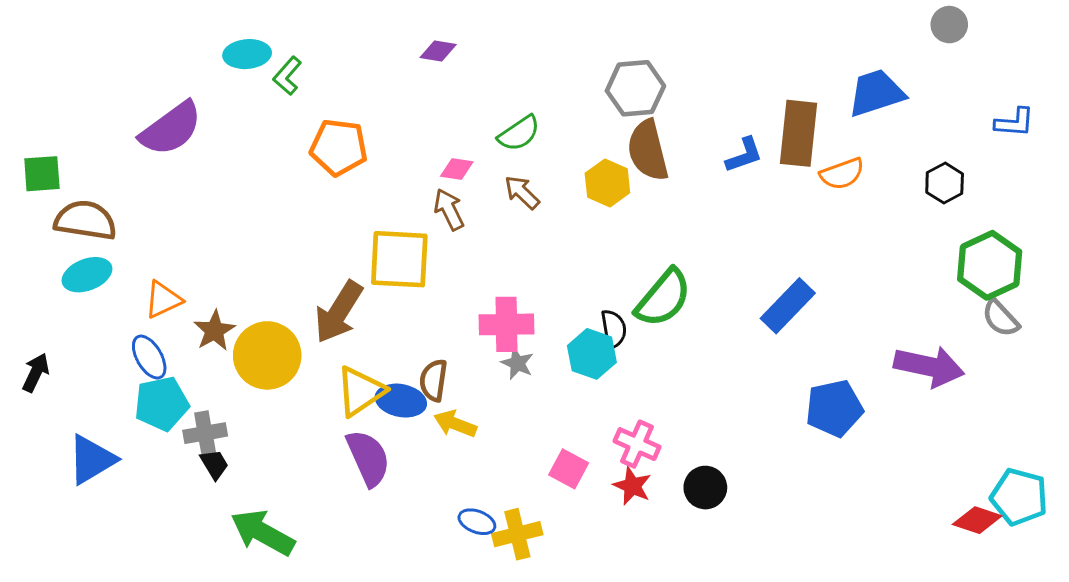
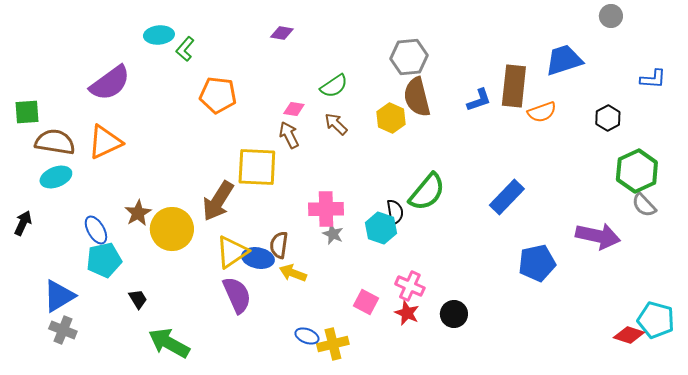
orange triangle: (163, 300) -> (105, 142), moved, size x1.4
black arrow: (36, 373) -> (23, 223), moved
gray cross: (205, 433) -> (63, 330), moved, turned 32

